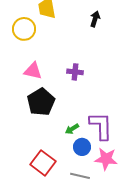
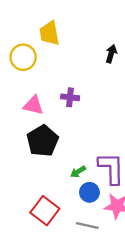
black arrow: (95, 19) -> (111, 54), moved
purple cross: (75, 72) -> (70, 97), moved

